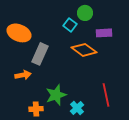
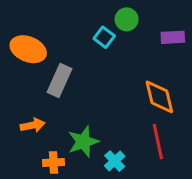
purple rectangle: (104, 33) -> (173, 37), moved
orange diamond: (84, 50) -> (159, 97), moved, turned 40
orange arrow: (23, 75) -> (33, 125), moved

